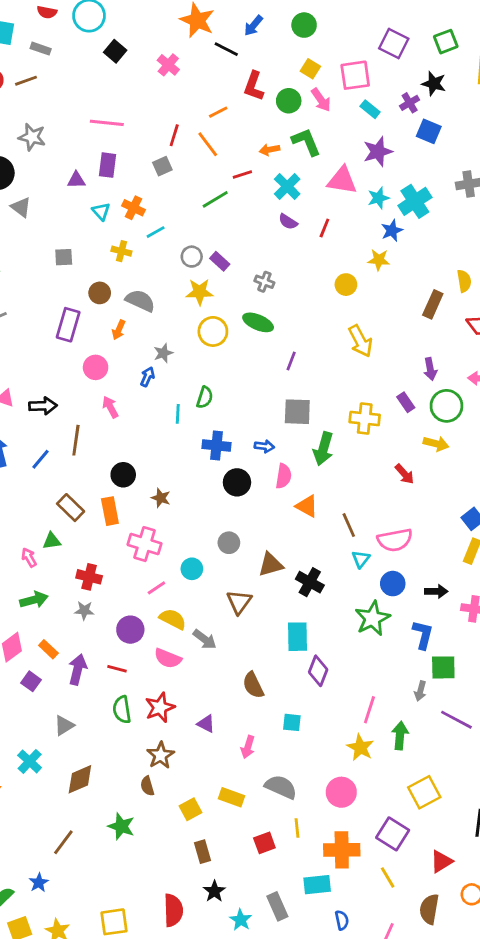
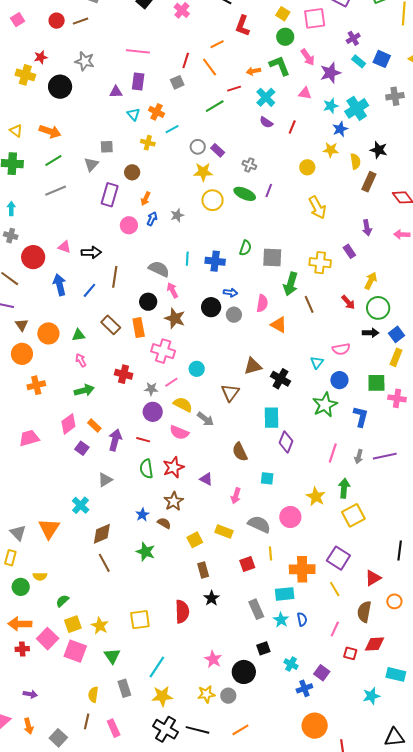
black star: (434, 84) -> (379, 150), moved
pink arrow: (321, 100) -> (308, 57), moved
green circle: (289, 101) -> (285, 37), moved
cyan rectangle: (370, 109) -> (359, 61), moved
blue square: (429, 131) -> (382, 59), moved
pink triangle: (342, 180) -> (305, 93), size x0.6
gray triangle: (21, 207) -> (91, 164), moved, turned 35
yellow semicircle: (464, 281) -> (355, 161), moved
gray semicircle: (140, 301) -> (159, 269), moved
purple line: (291, 361) -> (269, 190), moved
blue arrow: (147, 377) -> (152, 219), moved
green semicircle: (205, 397) -> (245, 248), moved
green circle: (446, 406) -> (378, 308), moved
pink arrow: (110, 407) -> (172, 290), moved
yellow arrow: (436, 444) -> (371, 281), turned -78
blue cross: (217, 445) -> (215, 261), moved
blue arrow: (264, 446) -> (230, 293), moved
black circle: (237, 482) -> (211, 307), moved
brown star: (161, 498) -> (175, 318), size x1.5
brown line: (349, 525) -> (309, 304), moved
pink semicircle: (395, 540) -> (341, 349), size x0.7
green triangle: (52, 541) -> (78, 335), moved
gray circle: (229, 543) -> (234, 315), moved
black arrow: (436, 591) -> (371, 333), moved
gray star: (84, 611) -> (151, 389), moved
green square: (443, 667) -> (376, 383), moved
pink line: (369, 710) -> (333, 453), moved
purple line: (456, 720) -> (385, 456), moved, turned -40
brown diamond: (80, 779) -> (102, 534), moved
brown semicircle: (147, 786) -> (164, 523), turned 136
pink circle: (341, 792) -> (290, 517), moved
yellow square: (424, 792) -> (353, 515), moved
brown line: (63, 842) -> (104, 563), turned -66
blue star: (39, 883) -> (142, 515), moved
cyan star: (241, 920) -> (281, 620), moved

